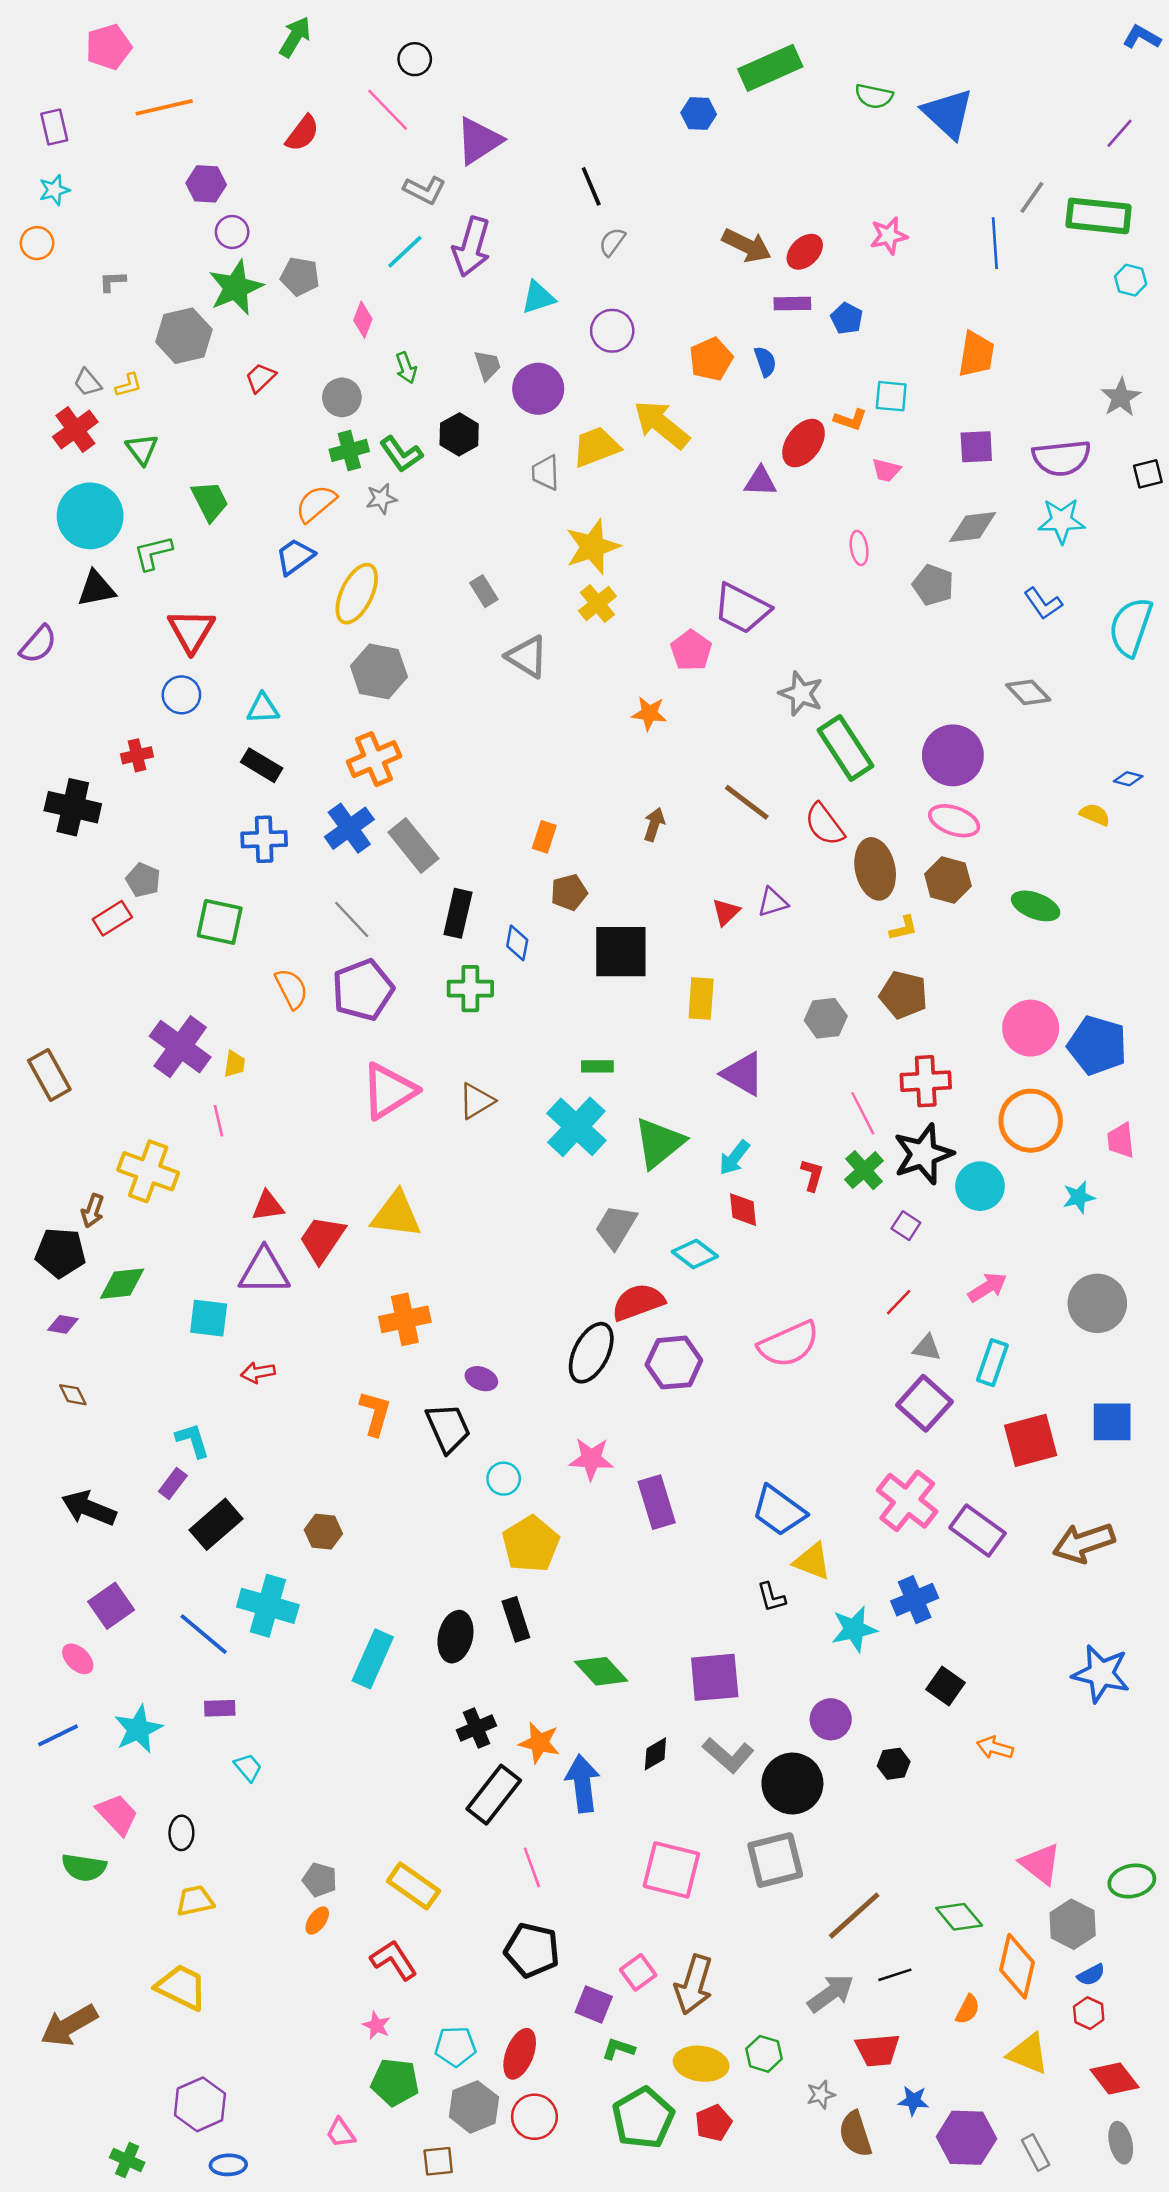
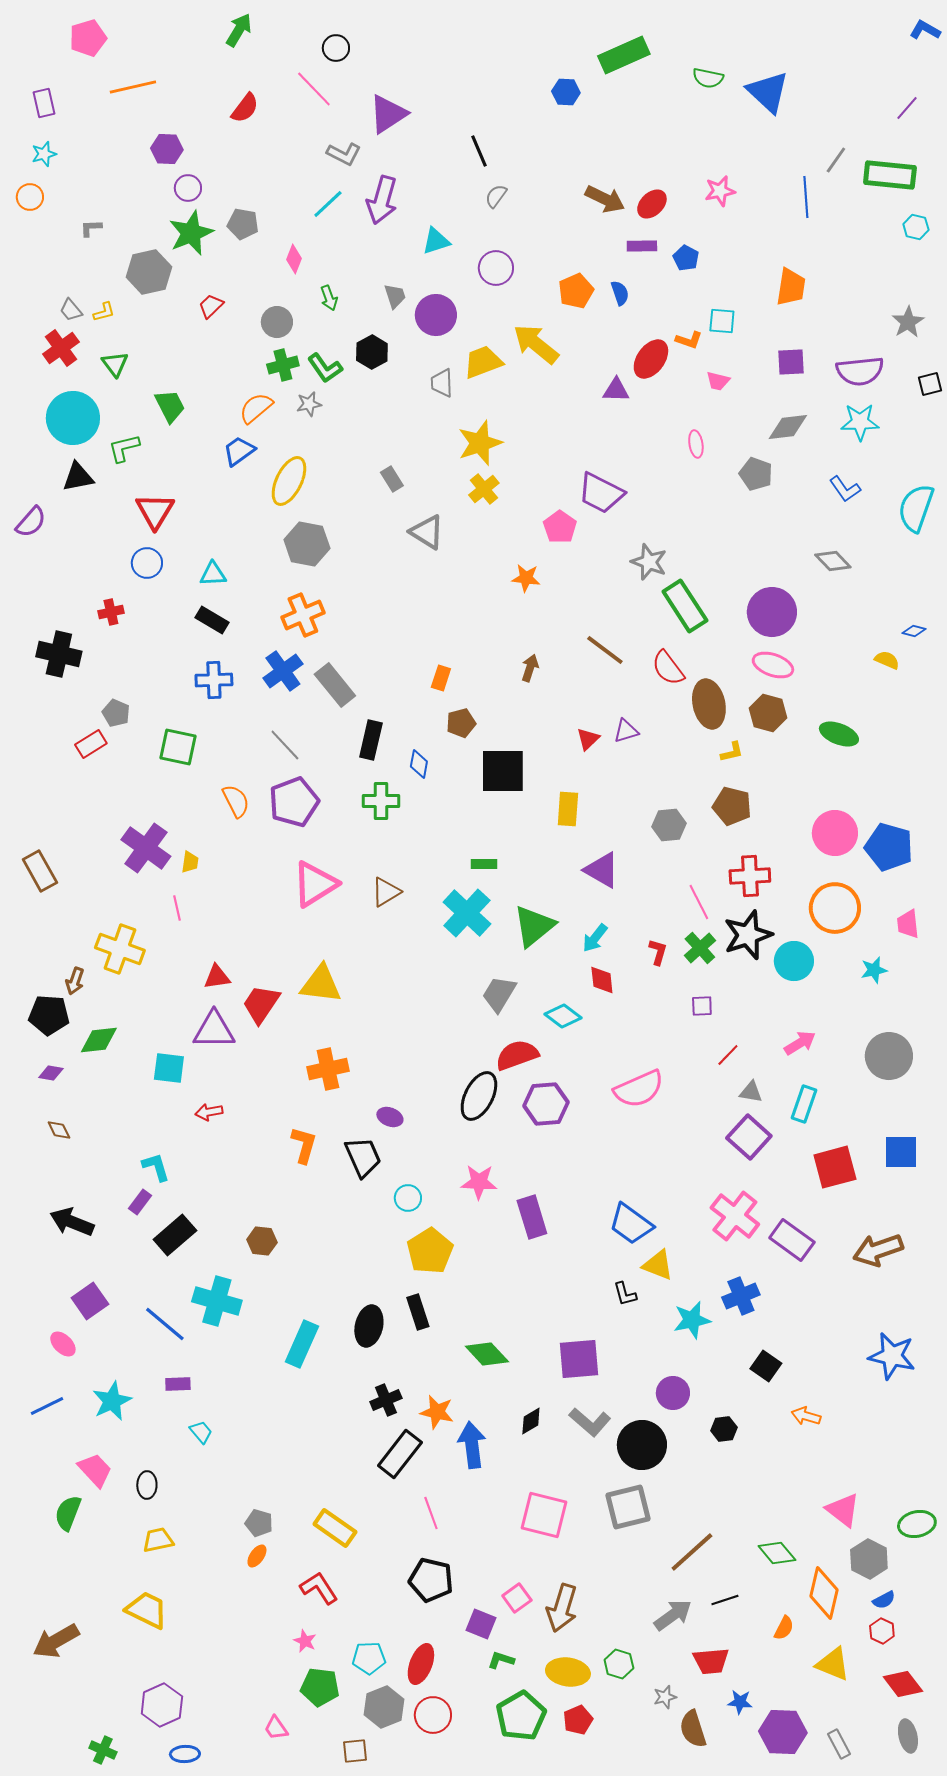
purple square: (906, 1226) -> (702, 1006), moved, turned -35
green semicircle: (84, 1867) -> (68, 1513), turned 102

